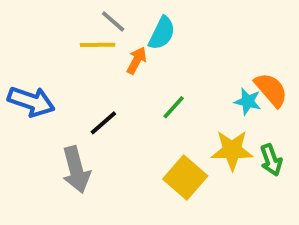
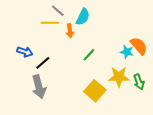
orange arrow: (137, 60) -> (70, 31), turned 144
blue arrow: (31, 101) -> (25, 52), moved, size x0.7
black line: (103, 123) -> (43, 63), moved

